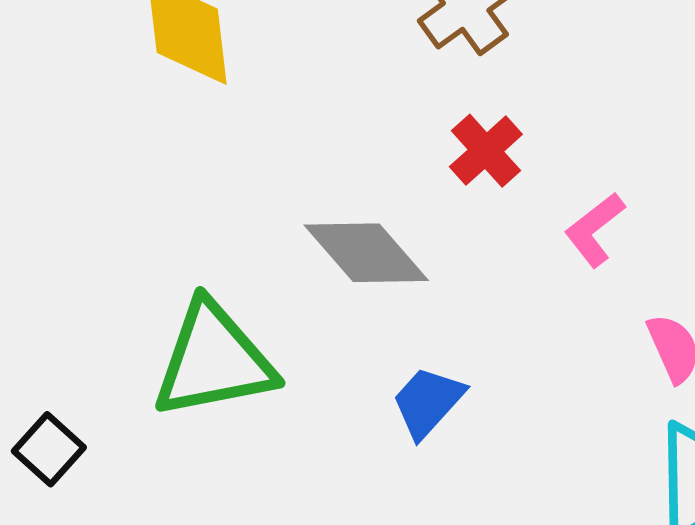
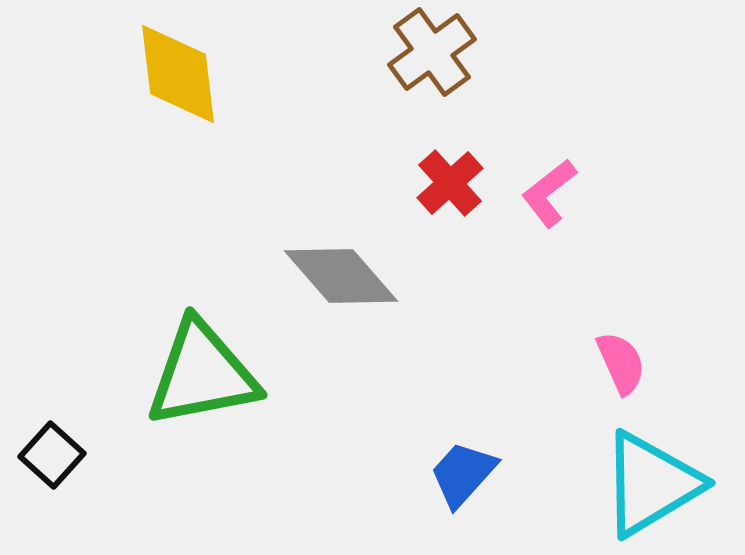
pink L-shape: (595, 230) -> (549, 193), moved
blue trapezoid: (428, 402) -> (463, 474), moved

